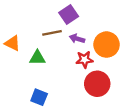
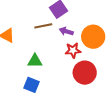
green triangle: (37, 58) -> (35, 61), moved

